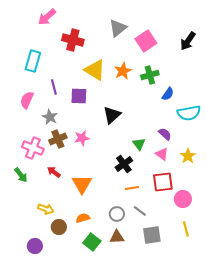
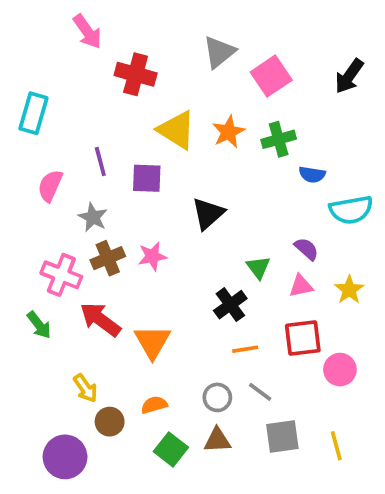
pink arrow: (47, 17) -> (87, 32), turned -84
cyan rectangle: (33, 61) -> (33, 113), moved
blue semicircle: (168, 94) -> (312, 175), turned 64
pink triangle: (162, 154) -> (301, 286), turned -48
red arrow: (54, 172) -> (100, 319), size x1.6
yellow arrow: (46, 209) -> (85, 388), turned 35
yellow line: (186, 229) -> (336, 446), moved
purple circle: (35, 246) -> (65, 457), size x1.5

